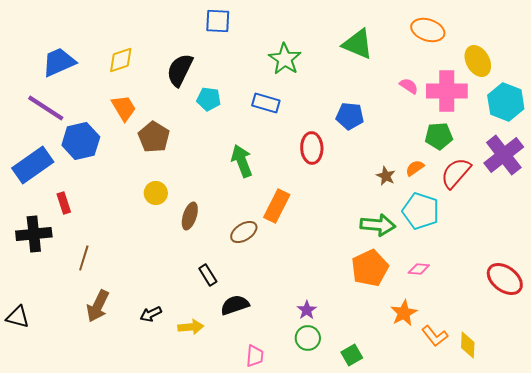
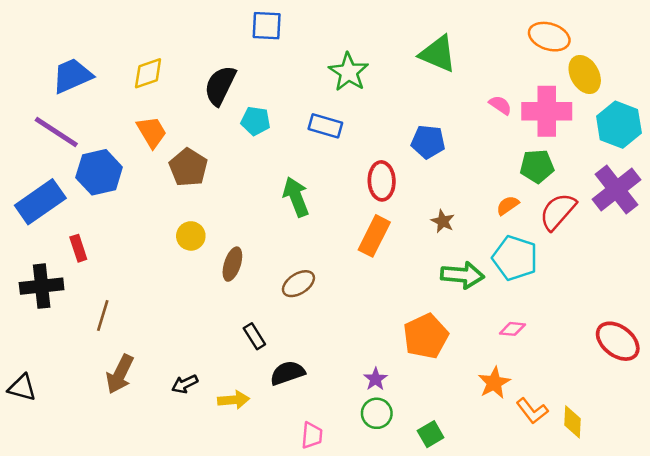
orange ellipse: (428, 30) -> (549, 37), moved
brown star: (386, 176) -> (443, 221), moved
orange rectangle: (277, 206) -> (374, 236), moved
orange pentagon: (370, 268) -> (426, 336), moved

